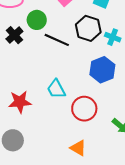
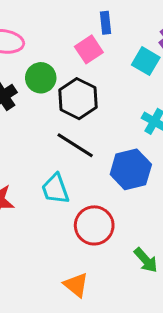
black hexagon: (88, 28) -> (78, 99), moved
black line: (57, 40) -> (75, 145), moved

